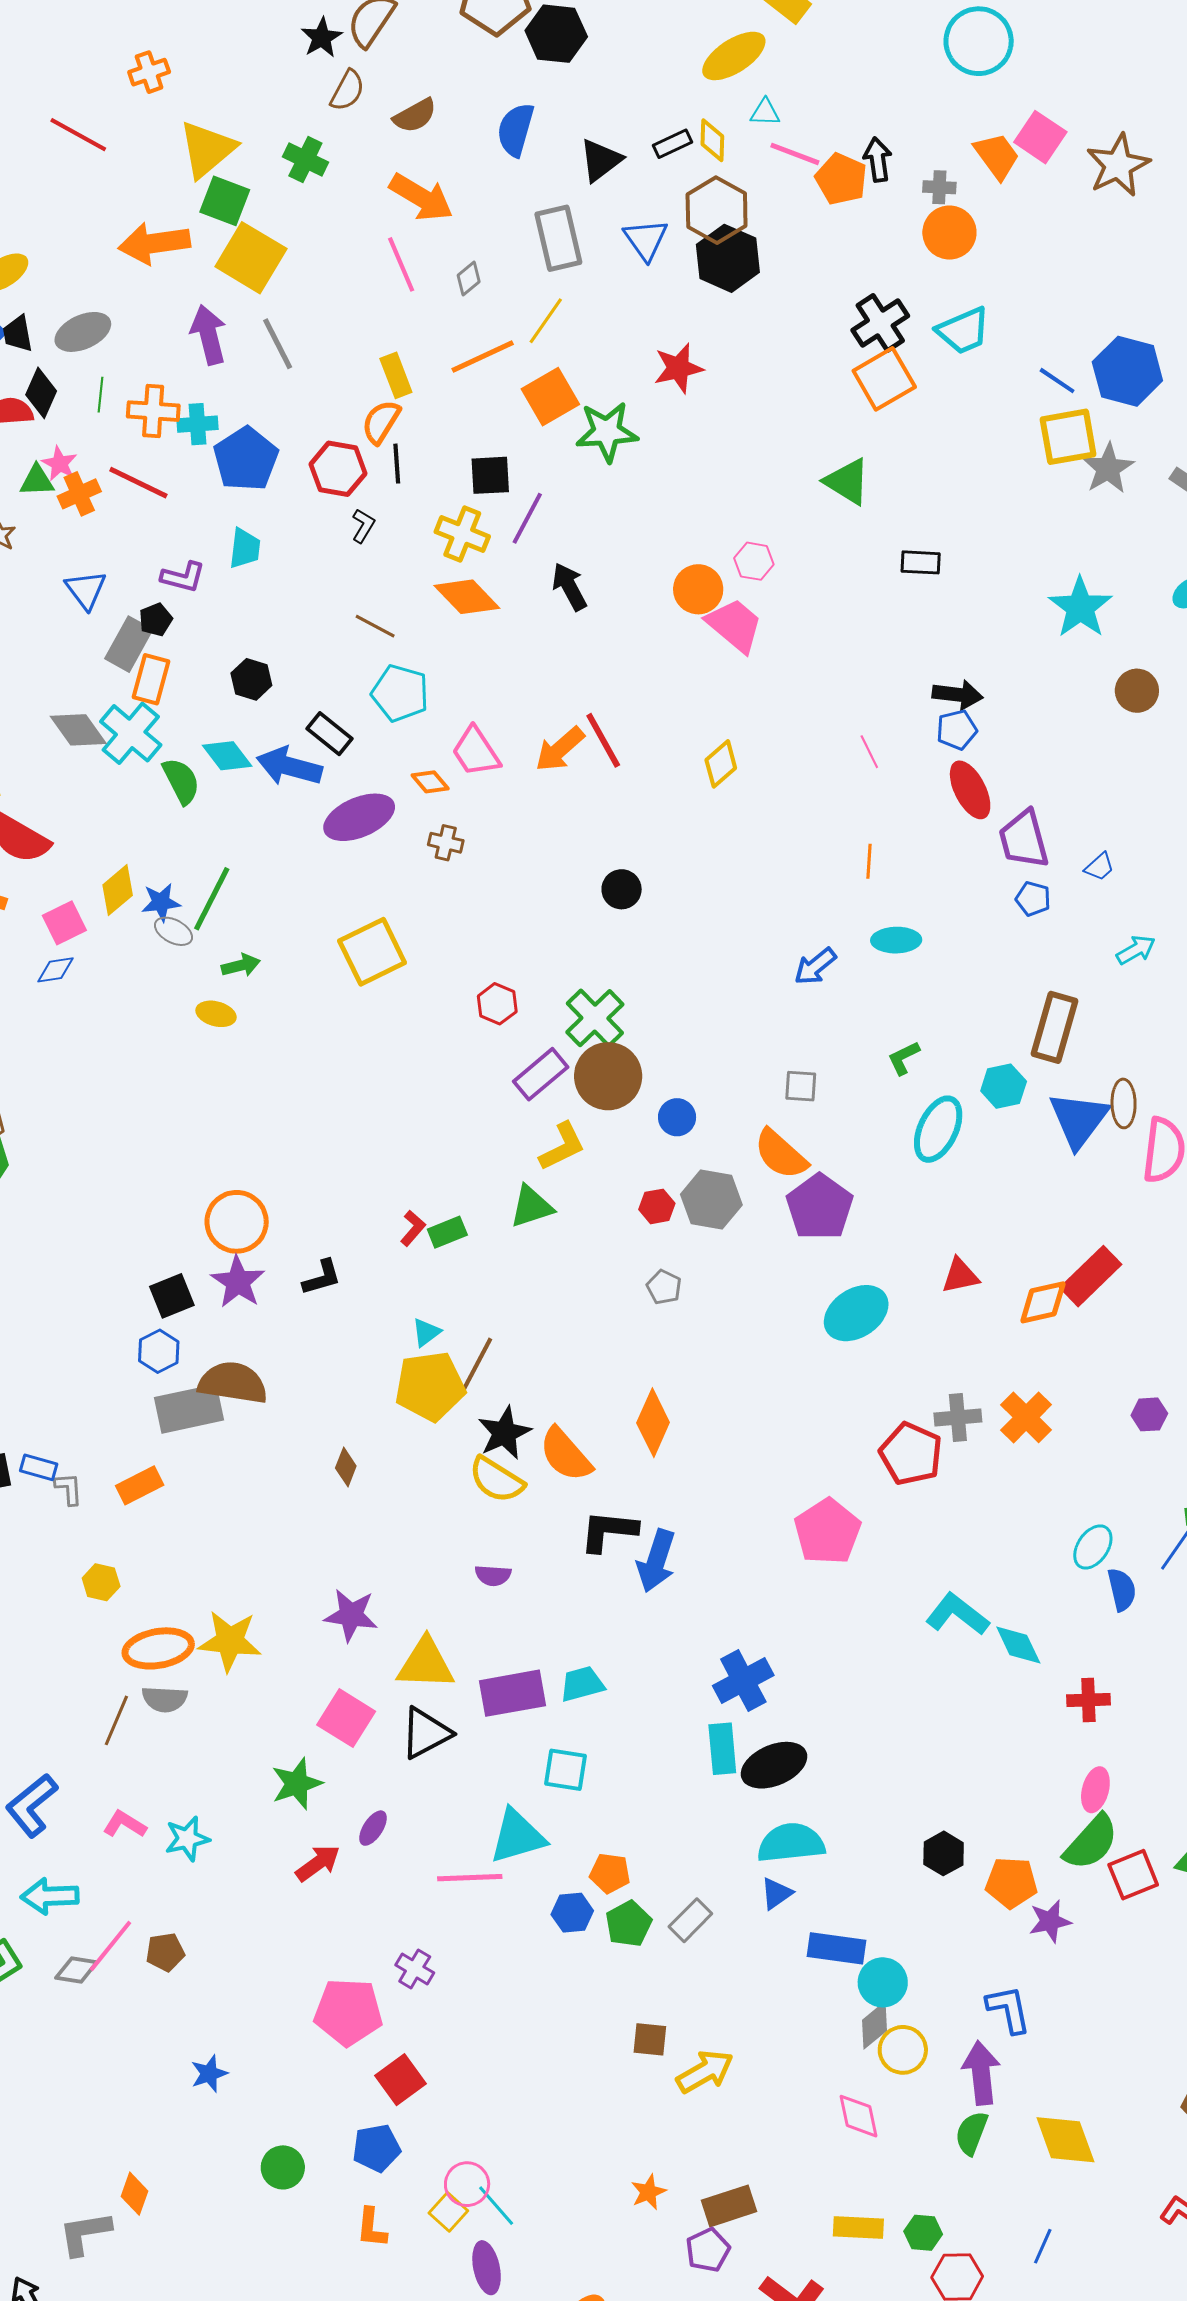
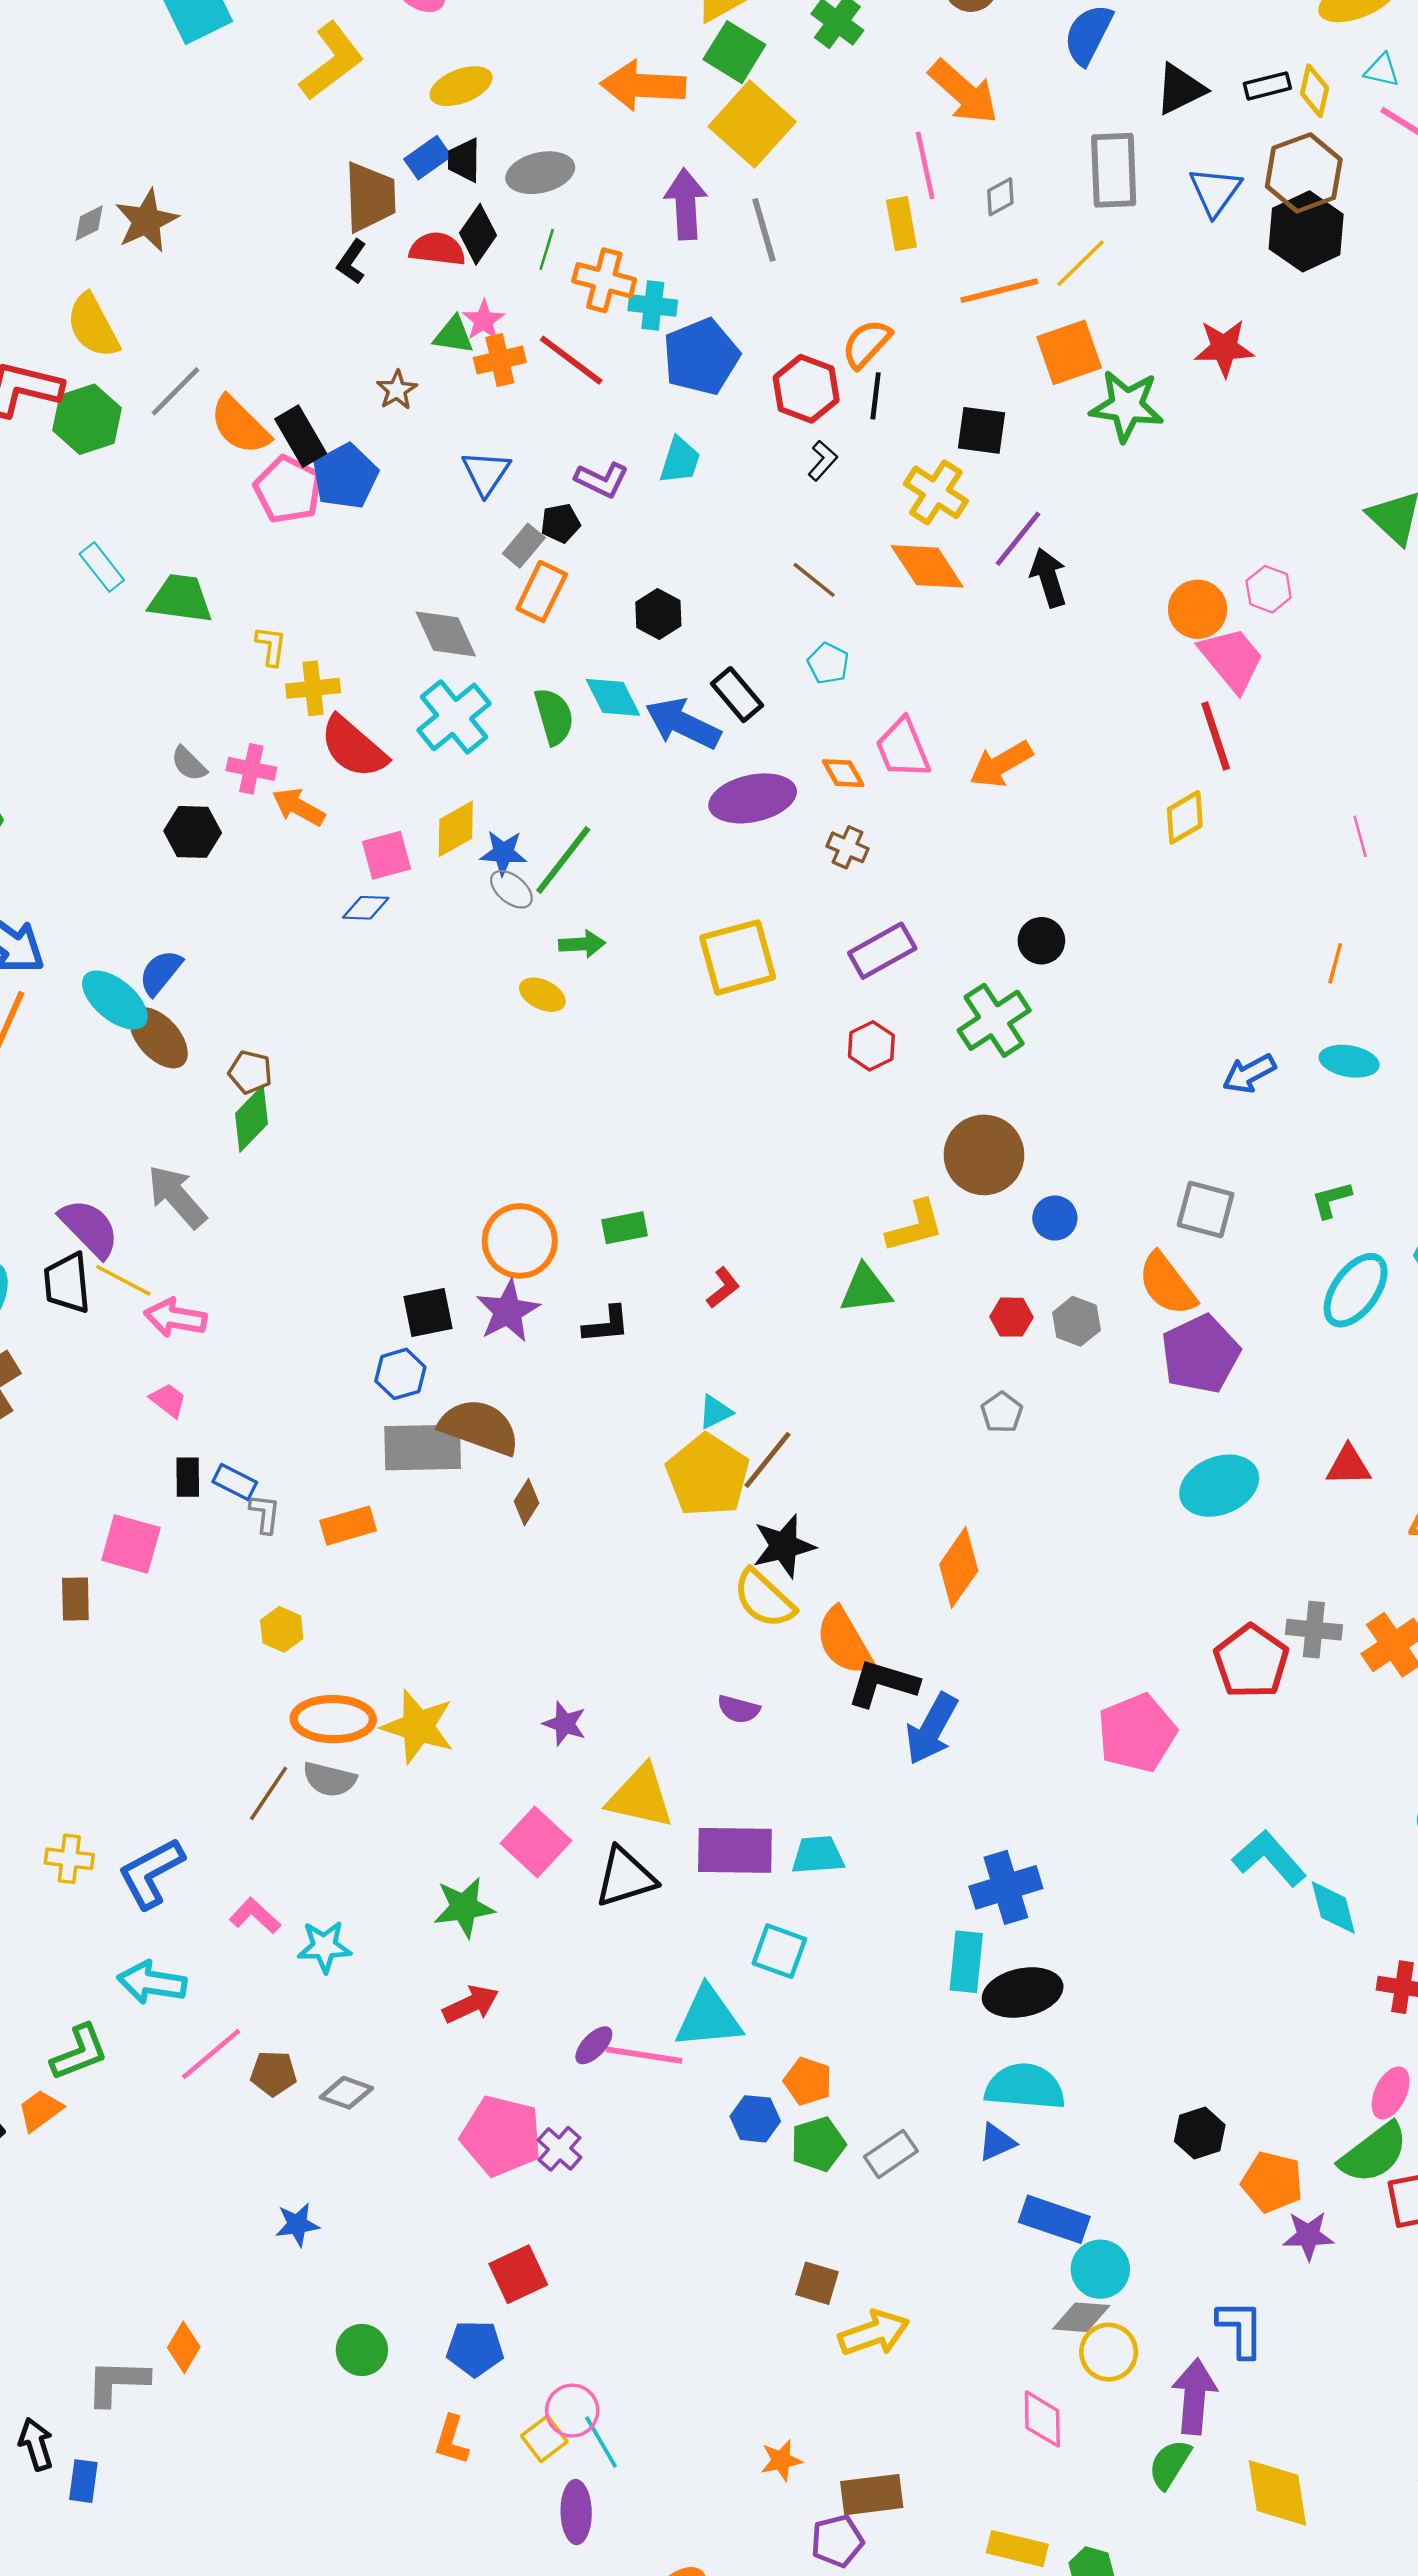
yellow rectangle: (396, 375) -> (901, 224), moved
purple line: (527, 518) -> (1018, 539), moved
gray rectangle: (129, 644) -> (524, 546), size x0.7
cyan pentagon: (400, 693) -> (828, 663), size x0.6
cyan cross: (131, 733) -> (454, 717), moved
red line: (603, 740) -> (1216, 736), moved
green cross: (595, 1018) -> (994, 1020), moved
purple rectangle: (541, 1074) -> (882, 951), moved
gray square: (801, 1086) -> (1206, 1210), size x1.4
gray hexagon: (711, 1200) -> (1076, 1321), size x0.7
green rectangle: (447, 1232) -> (625, 1228), moved
yellow pentagon: (430, 1386) -> (708, 1475), turned 30
orange semicircle: (566, 1454) -> (844, 1641), moved
brown diamond: (346, 1467) -> (527, 1502), moved
purple star: (351, 1615) -> (565, 1724), size x0.7
purple ellipse: (373, 1828) -> (594, 2045), moved
gray diamond: (76, 1970) -> (346, 2093), moved
pink pentagon: (348, 2012) -> (501, 2136), moved
gray diamond: (875, 2025) -> (1081, 2317), turned 33

